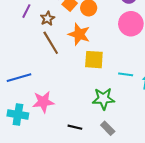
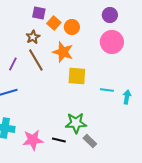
purple line: (26, 11) -> (13, 64), moved
green star: (103, 99) -> (76, 123), moved
pink star: (43, 102) -> (33, 140), moved

